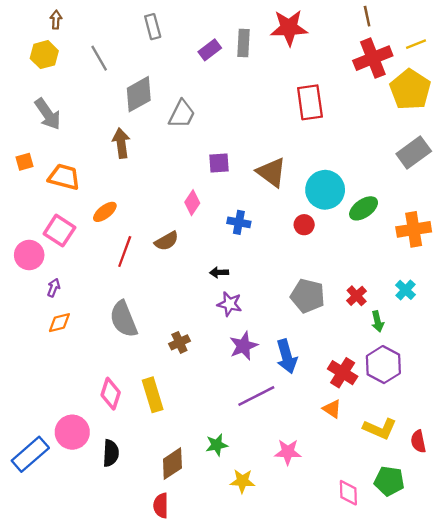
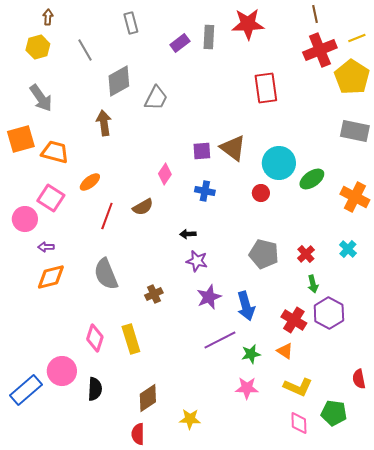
gray rectangle: (414, 152) -> (355, 131), turned 48
orange square: (24, 162) -> (21, 139), size x1.8
purple square: (219, 163) -> (202, 151), moved
orange cross: (414, 229) -> (355, 197), turned 36
purple arrow: (54, 288) -> (46, 247), turned -112
green arrow: (378, 321) -> (313, 284), moved
orange diamond: (59, 323) -> (51, 277), size x1.4
yellow L-shape: (380, 429) -> (298, 387), moved
green star: (217, 445) -> (251, 354), moved
yellow star: (242, 481) -> (190, 419), moved

